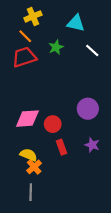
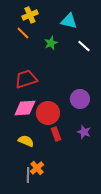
red trapezoid: (24, 57) -> (26, 79), moved
red circle: (53, 124) -> (48, 113), size x1.5
orange cross: (34, 167) -> (37, 168), moved

